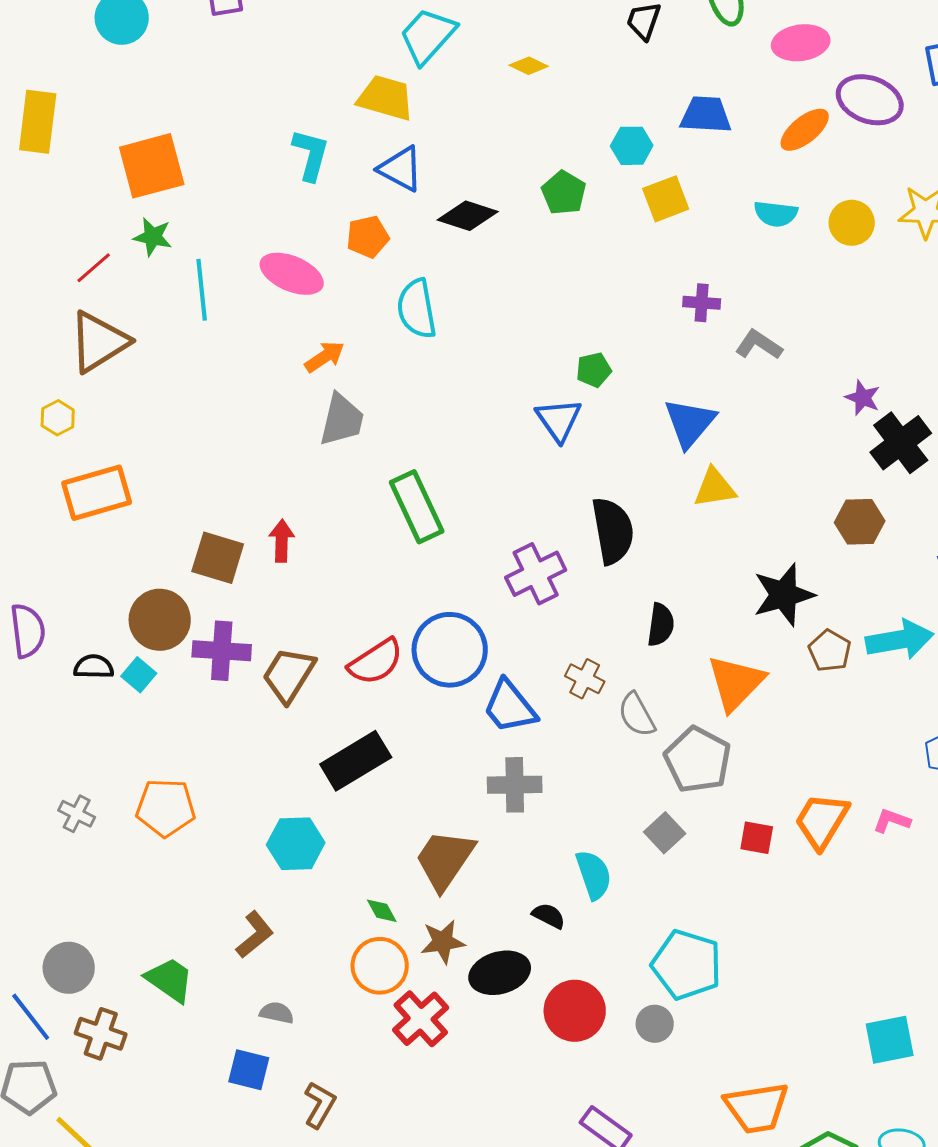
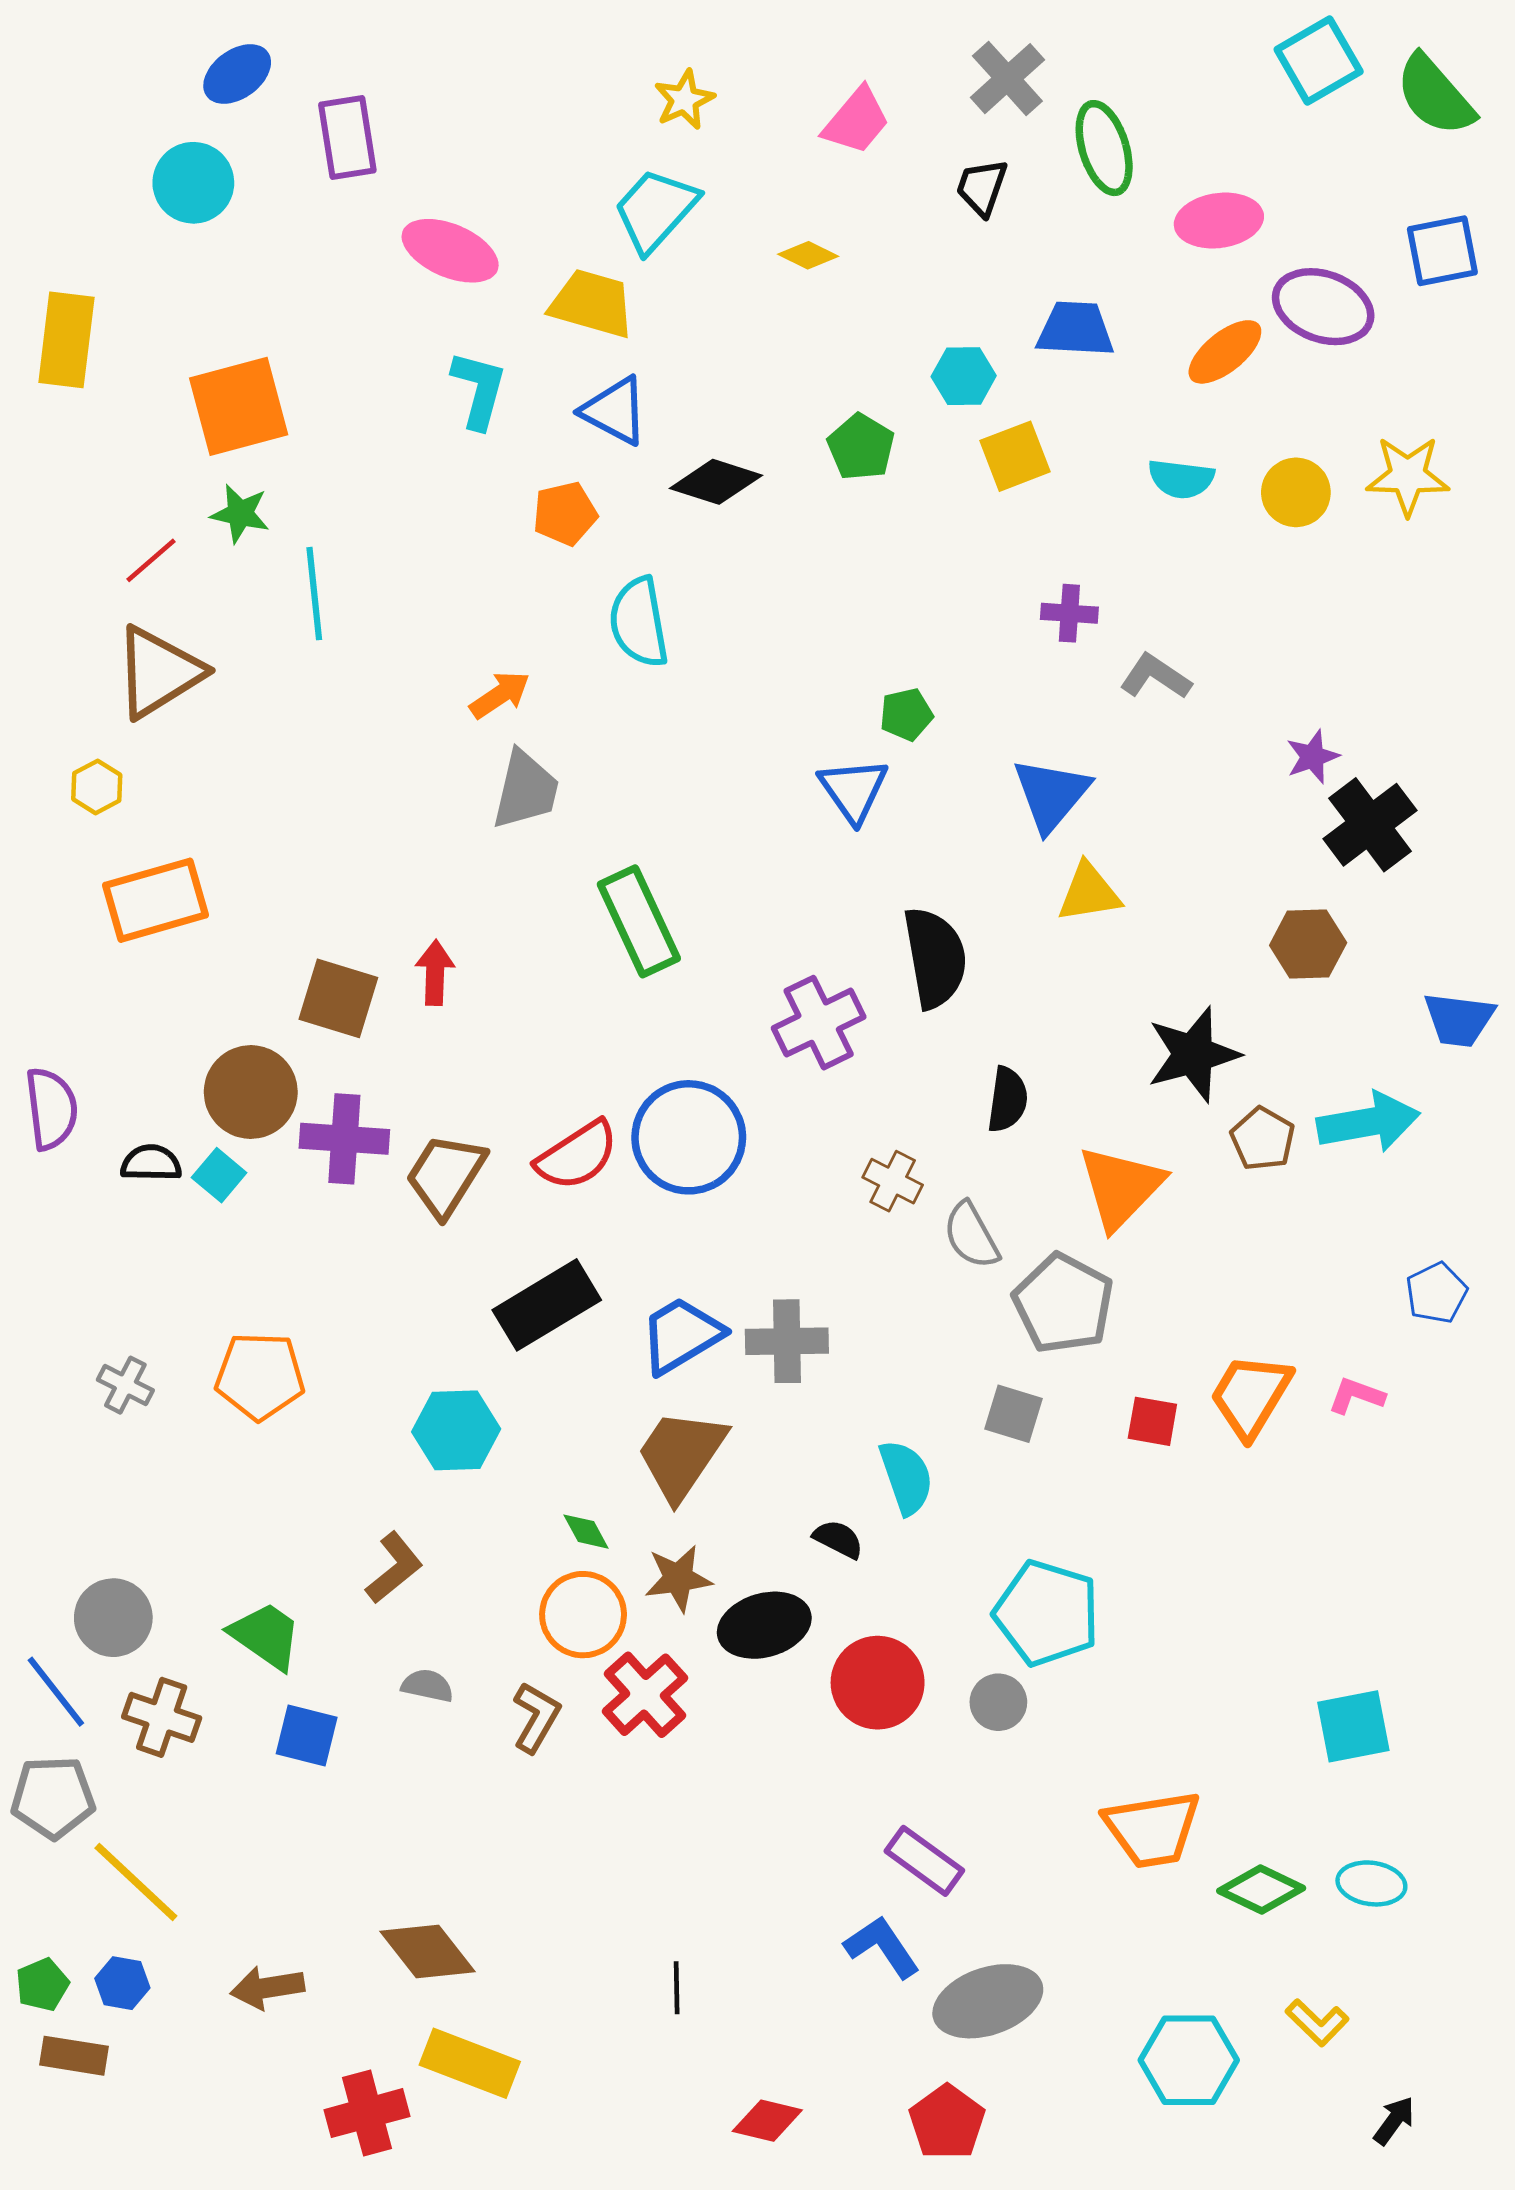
pink ellipse: (292, 274) -> (450, 251), moved
purple star: (863, 398) -> (1313, 757), turned 30
blue trapezoid: (510, 707) -> (681, 1335), moved, turned 98
gray square: (665, 833) -> (1013, 1414), turned -30
blue square: (249, 1070) -> (307, 1735), moved
brown L-shape: (320, 1105) -> (536, 1717), moved

